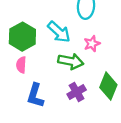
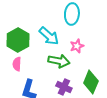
purple cross: (77, 92) -> (64, 87), turned -35

